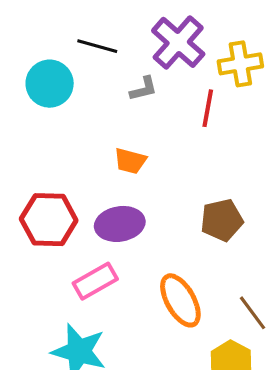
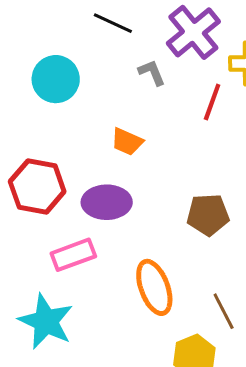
cyan circle: (50, 84) -> (56, 79), moved
gray L-shape: (144, 89) -> (152, 73), turned -108

